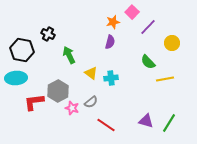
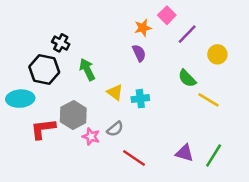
purple semicircle: (110, 42) -> (139, 53), turned -40
black hexagon: (22, 50) -> (44, 70), moved
yellow line: (165, 79) -> (209, 100), turned 42

